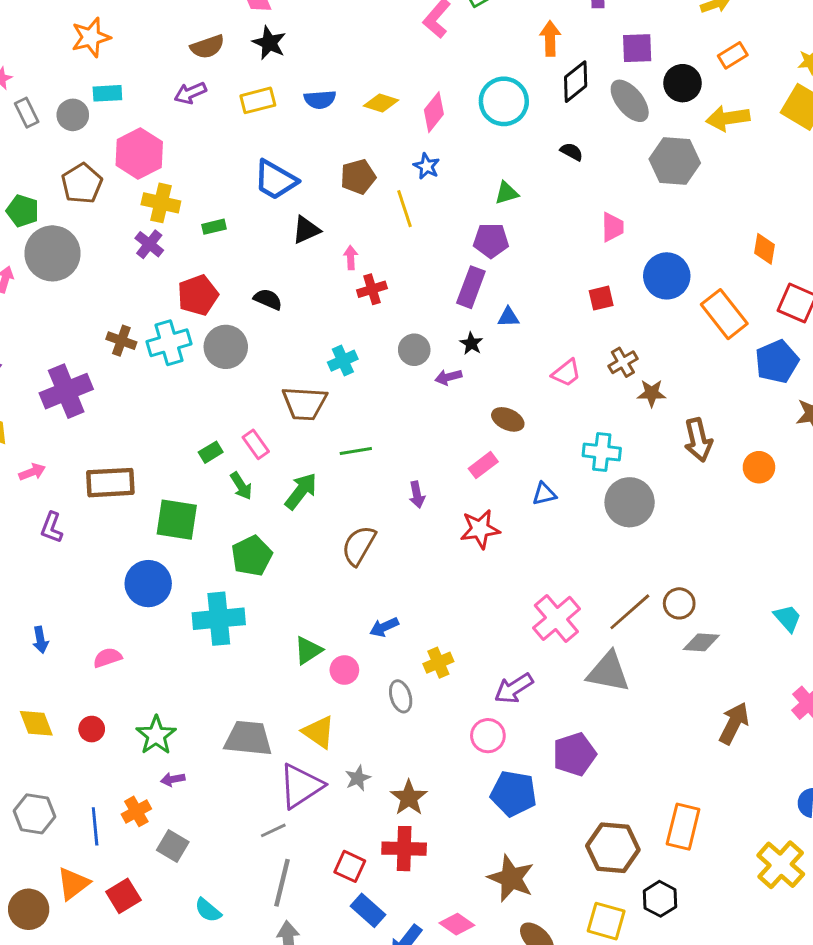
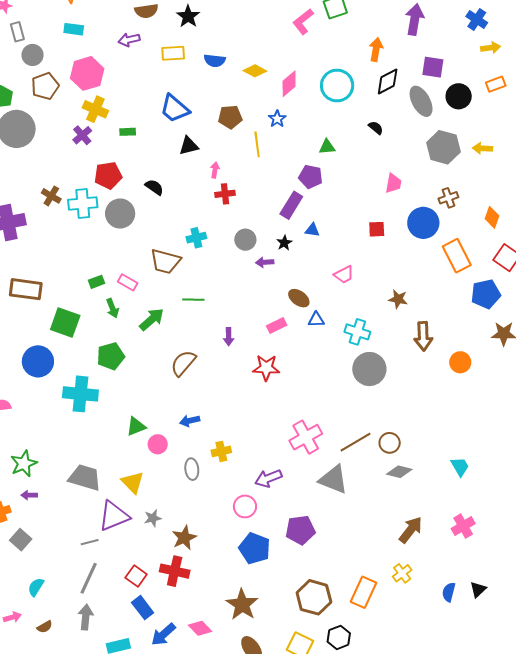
gray circle: (73, 115) -> (33, 55), moved
yellow arrow: (728, 118) -> (482, 148), moved, size x0.7
brown cross: (623, 362) -> (448, 198), moved
pink rectangle: (256, 444) -> (128, 282), turned -36
blue triangle: (544, 494) -> (316, 320), moved
yellow cross: (781, 865) -> (402, 573), moved, size x0.6
cyan semicircle: (208, 910) -> (36, 587), turned 72

